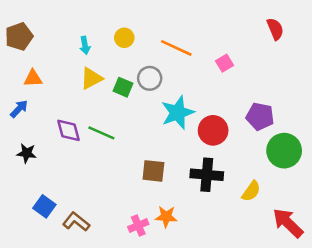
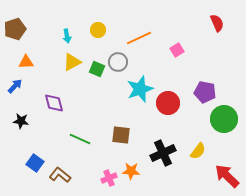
orange line: (176, 48) -> (139, 38), turned -50
green line: (101, 133) -> (80, 139), moved
black cross: (207, 175) -> (163, 153), moved, turned -30

